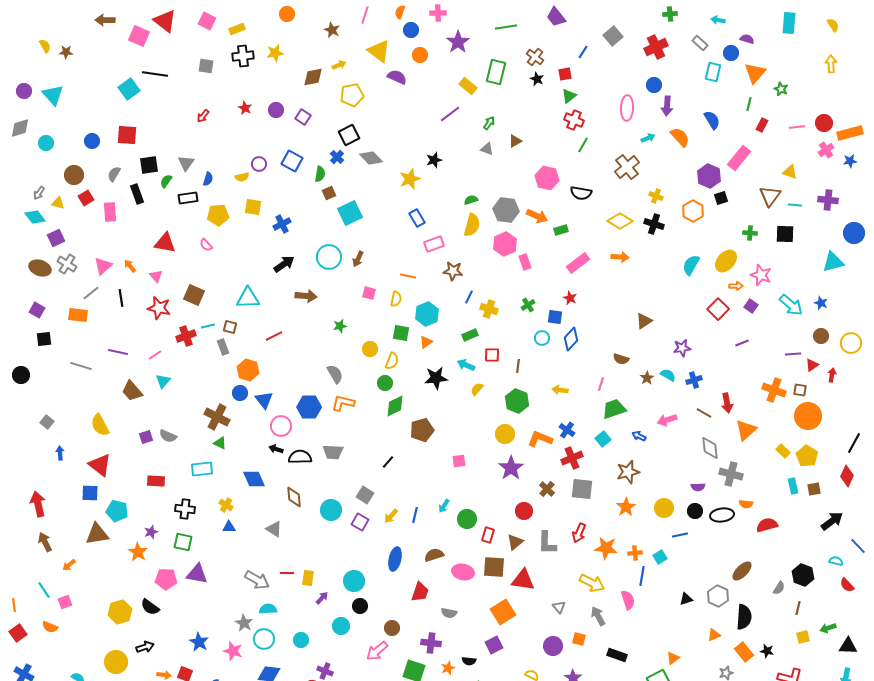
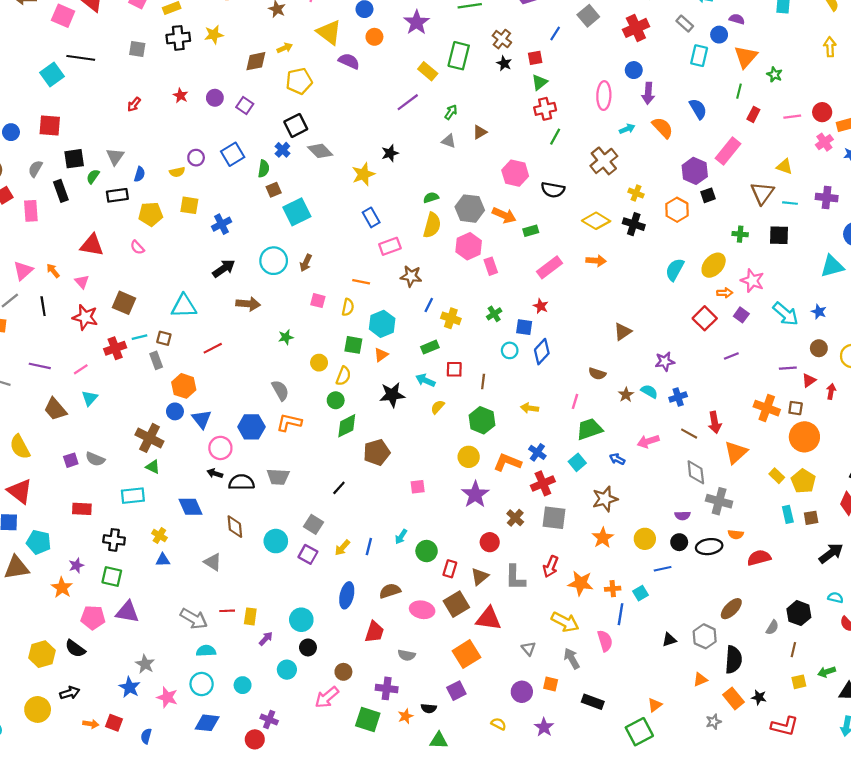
red cross: (574, 120) -> (545, 109), turned -36
blue square: (292, 161) -> (233, 154), turned 30
brown square: (494, 567) -> (456, 604), turned -35
gray star: (244, 623) -> (145, 664), moved

